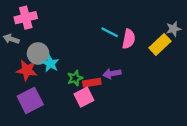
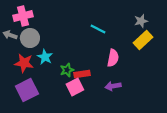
gray star: (173, 29) -> (141, 21), moved
pink semicircle: (129, 39) -> (113, 58), moved
gray circle: (38, 53) -> (30, 38), moved
purple arrow: (112, 74) -> (113, 86), moved

